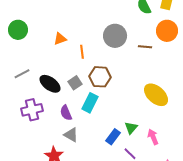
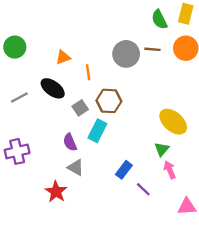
brown line: (145, 47) -> (152, 49), moved
black ellipse: (50, 84) -> (53, 88), moved
purple cross: (32, 110) -> (17, 151), moved
green triangle: (131, 128) -> (162, 149), moved

